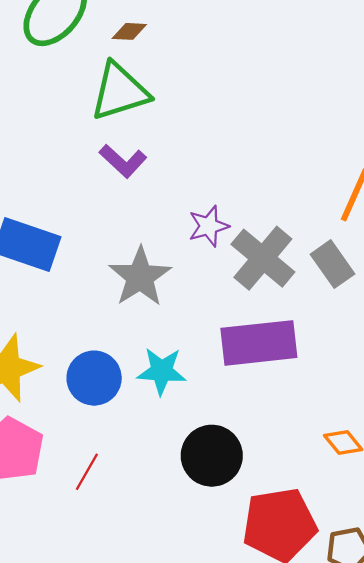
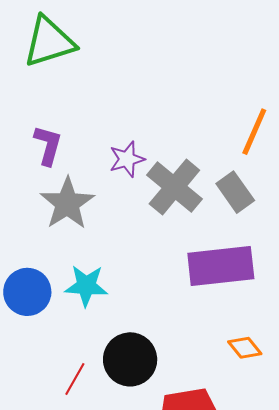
purple L-shape: (123, 161) -> (48, 145), moved, turned -117
purple rectangle: (259, 343) -> (221, 266), moved
red line: (87, 472) -> (75, 379), moved

